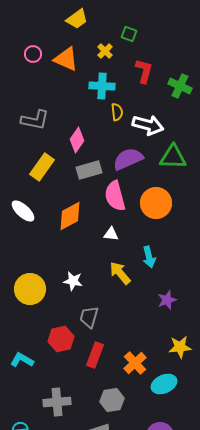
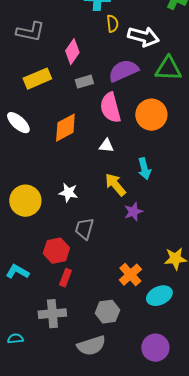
yellow rectangle: (42, 167) -> (37, 79), turned 32
gray rectangle: (89, 170) -> (84, 82), size x0.7
purple star: (167, 300) -> (133, 212), moved
red rectangle: (95, 355) -> (65, 278), moved, size x0.7

